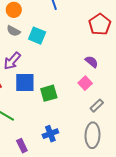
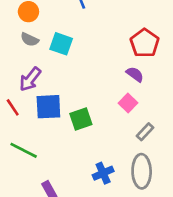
red pentagon: (100, 24) -> (145, 43), moved
blue cross: (50, 134) -> (103, 173), moved

